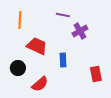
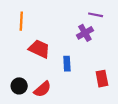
purple line: (63, 15) -> (96, 15), moved
black circle: (18, 68) -> (19, 86), moved

